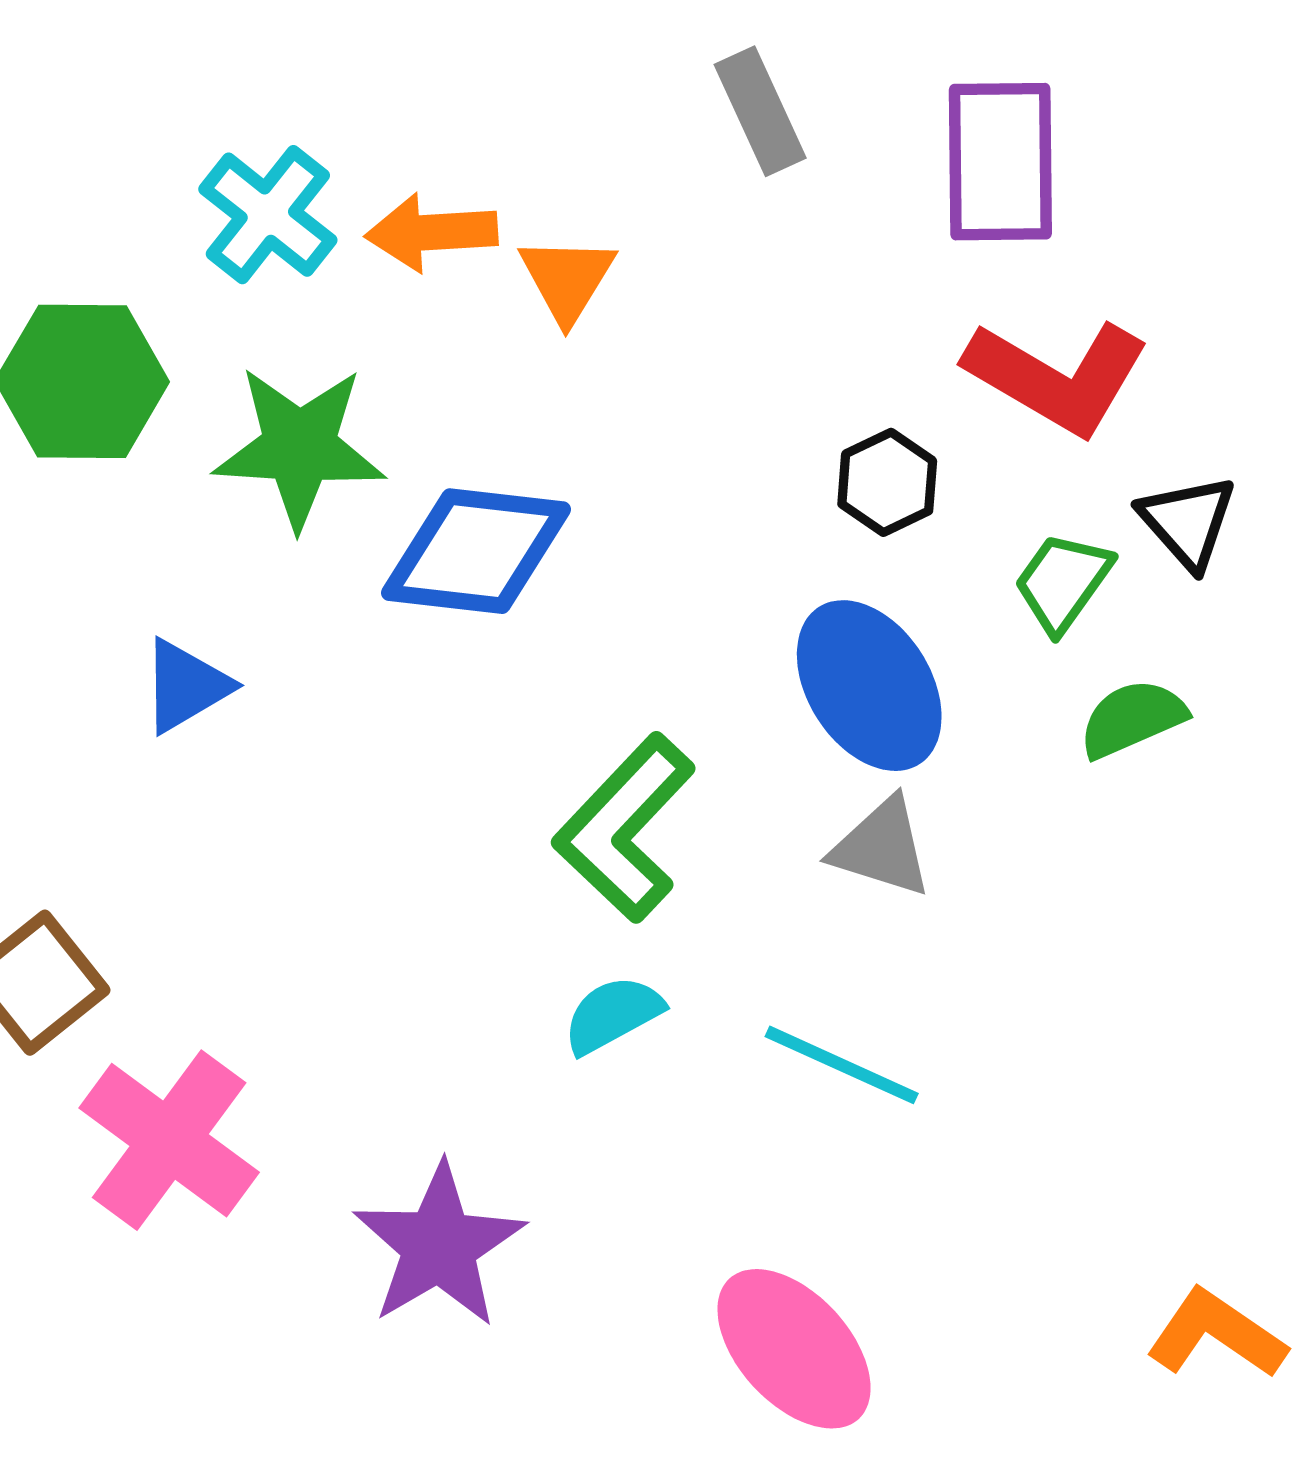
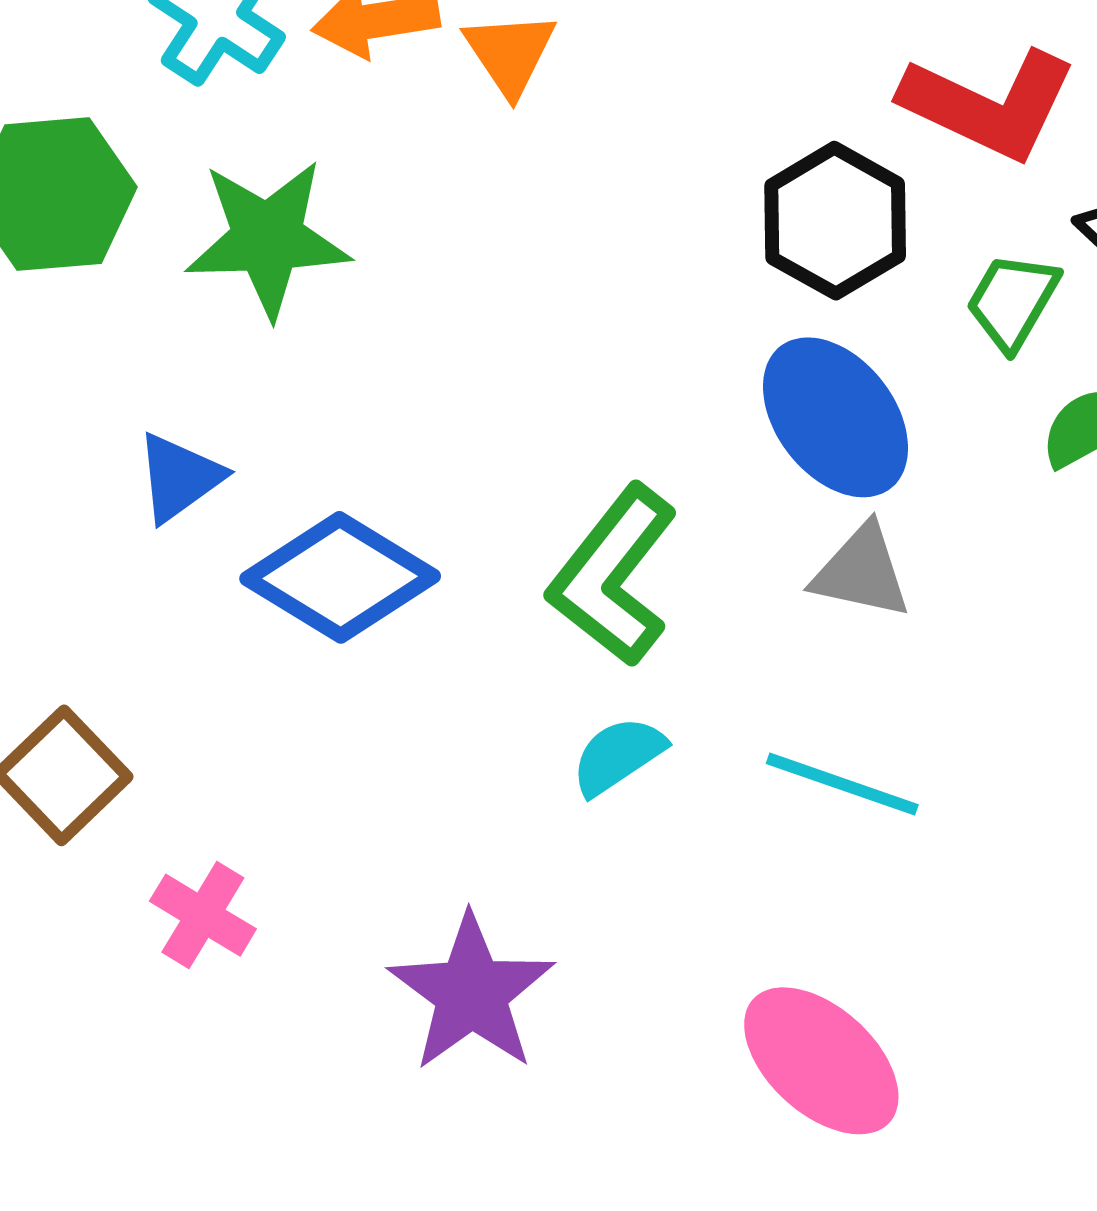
black hexagon: (887, 482) -> (835, 221), size x1.5
blue diamond: (476, 551) -> (340, 577), moved, turned 30
pink cross: (169, 1140) -> (203, 915), size x0.6

